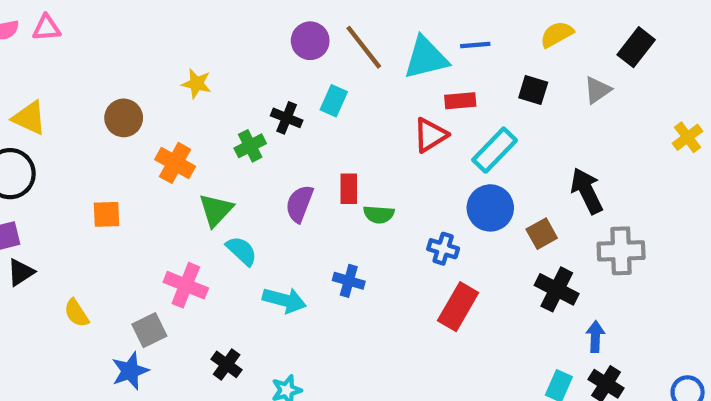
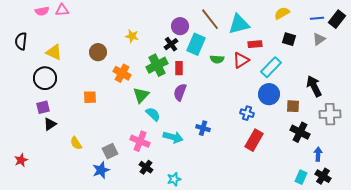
yellow semicircle: (557, 34) -> (282, 13), moved
purple circle: (310, 41) -> (180, 26), moved
blue line: (475, 45) -> (317, 18), moved
cyan rectangle: (334, 101) -> (196, 44), size x1.5
black cross: (287, 118) -> (171, 44), moved, turned 32
green cross: (250, 146) -> (157, 65), size x1.5
red rectangle: (349, 189) -> (179, 68), moved
green semicircle: (379, 214) -> (217, 59), moved
brown square: (542, 234) -> (293, 106), turned 32
pink cross: (186, 285) -> (140, 141), moved

